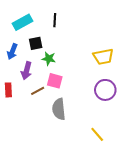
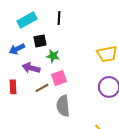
blue arrow: (12, 52) -> (17, 49), turned 42
purple arrow: (26, 71) -> (31, 68), turned 90
pink square: (55, 81) -> (59, 78), turned -35

